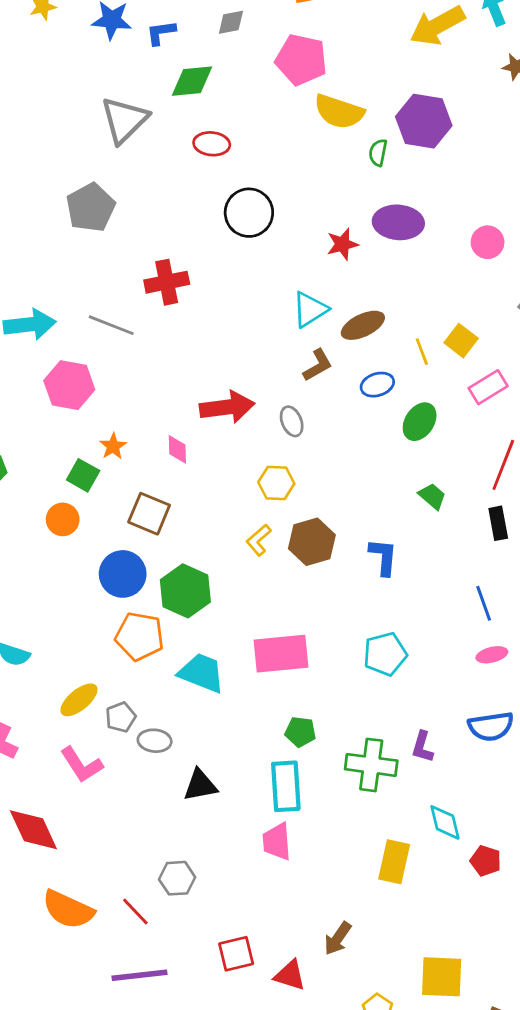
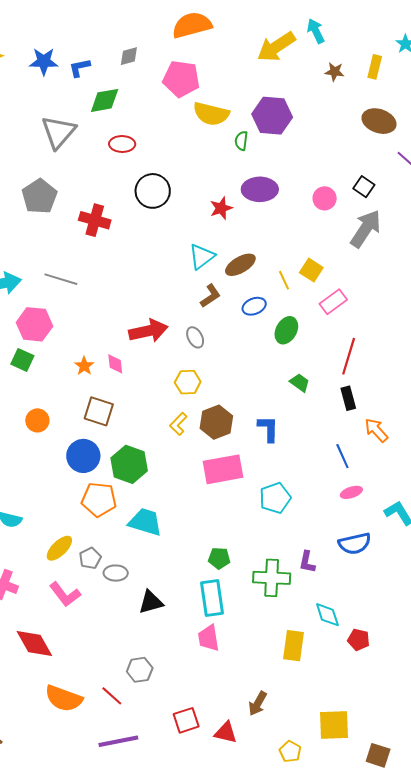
red cross: (167, 282) -> (95, 220), moved, turned 32
orange star: (113, 446) -> (84, 366), moved
green square: (83, 475) -> (22, 360), moved
pink rectangle: (281, 654) -> (223, 469), moved

